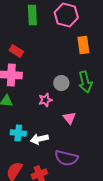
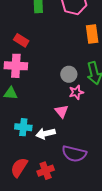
pink star: (45, 100) -> (76, 92), moved
pink triangle: (69, 118) -> (61, 111), moved

